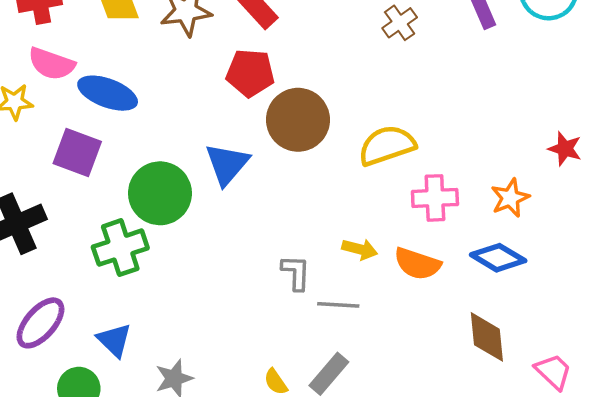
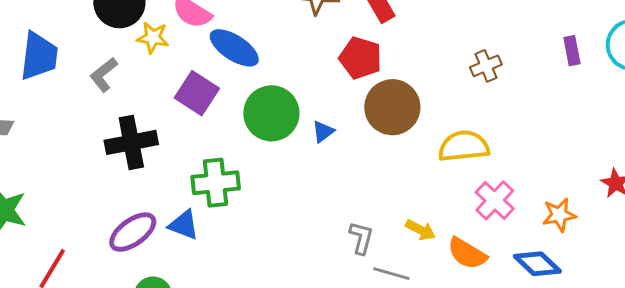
brown cross: (400, 23) -> (486, 66), moved
blue triangle: (227, 164) -> (323, 132), size x0.6
green circle: (160, 193) -> (271, 113), moved
pink cross: (435, 198) -> (495, 200), turned 33
blue triangle: (114, 340) -> (184, 225), moved, turned -36

